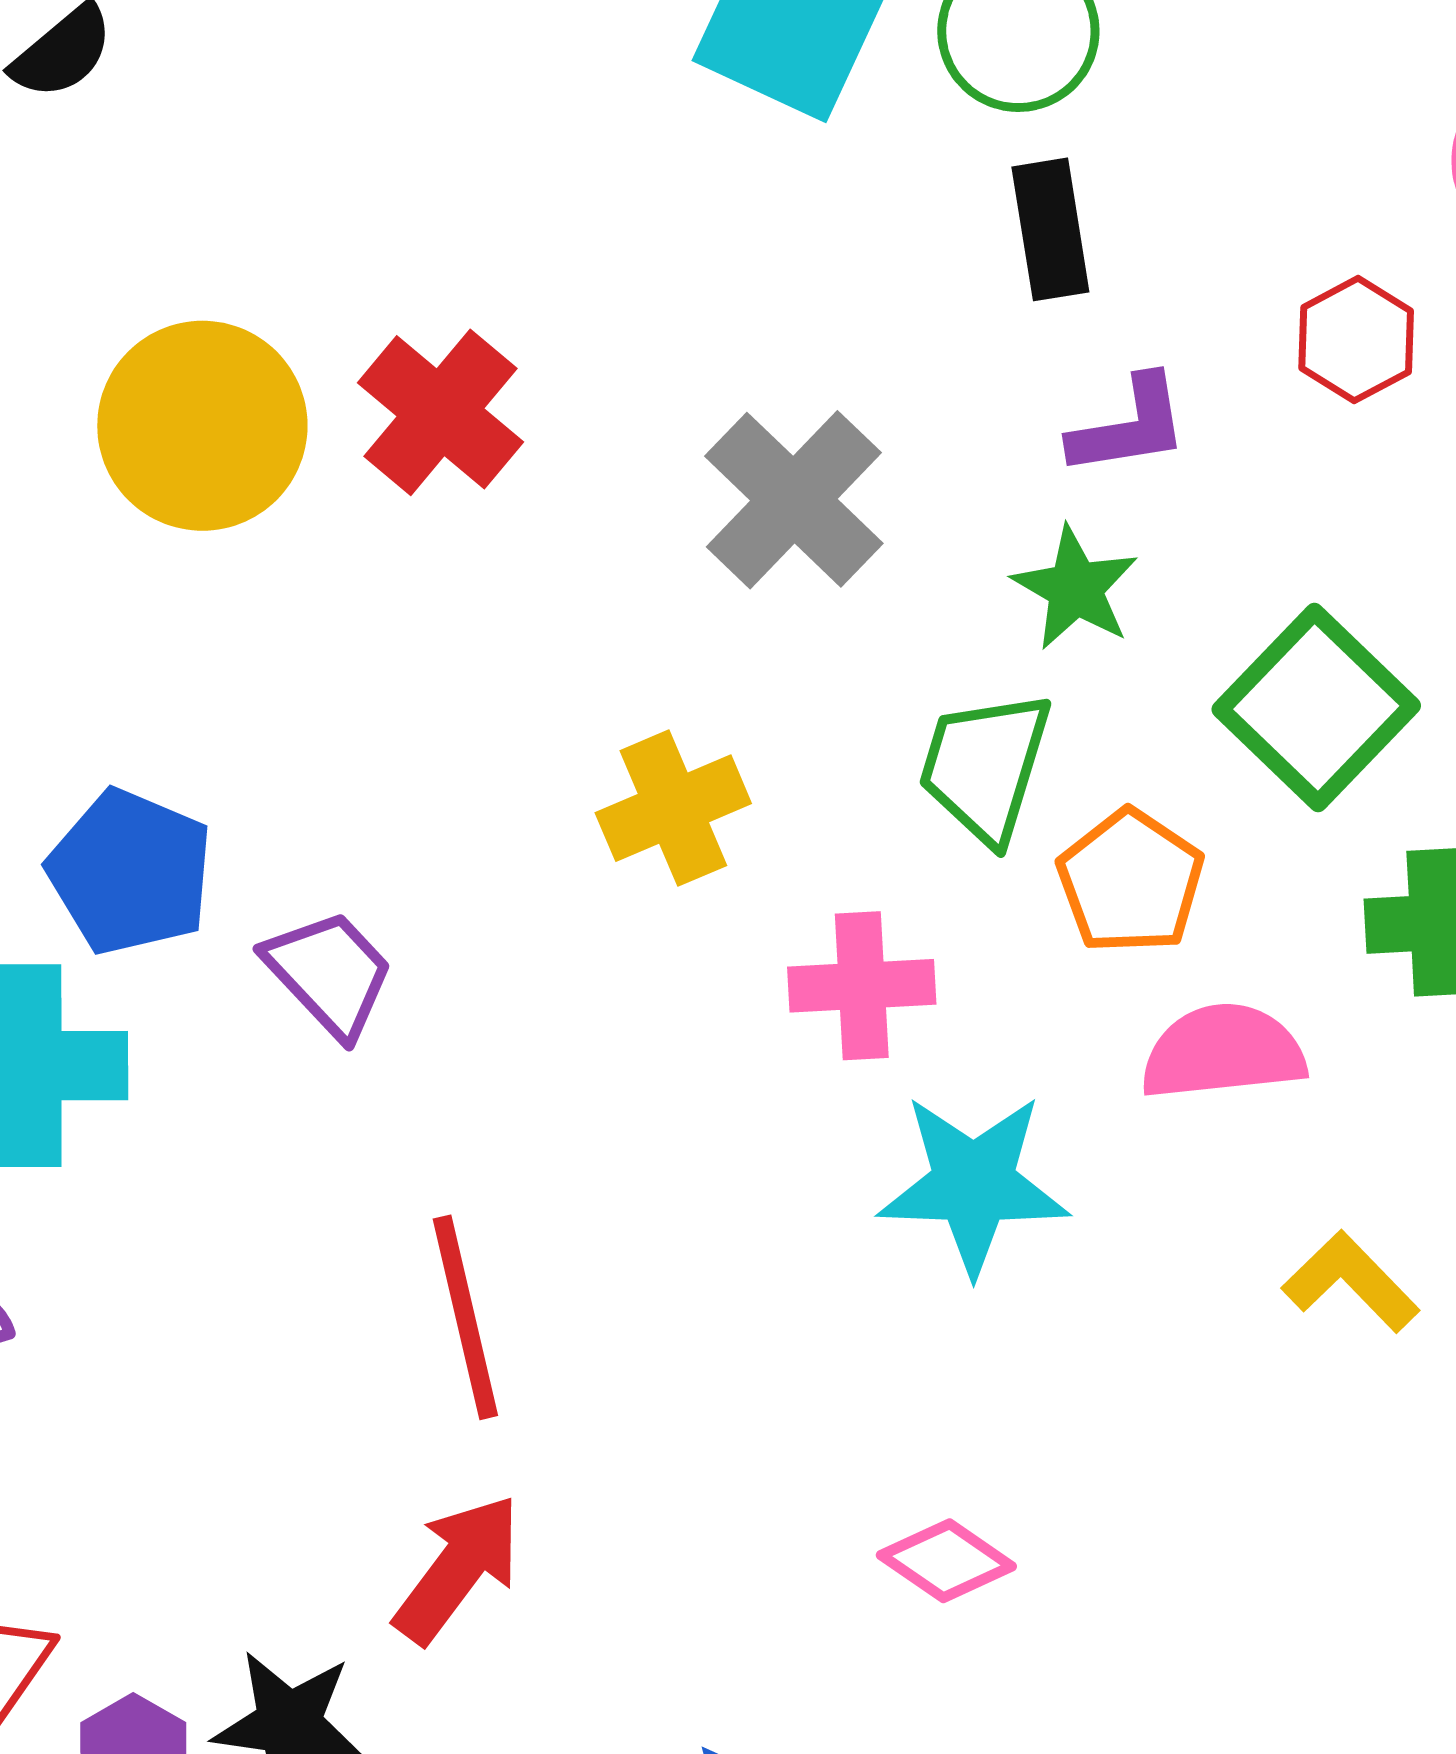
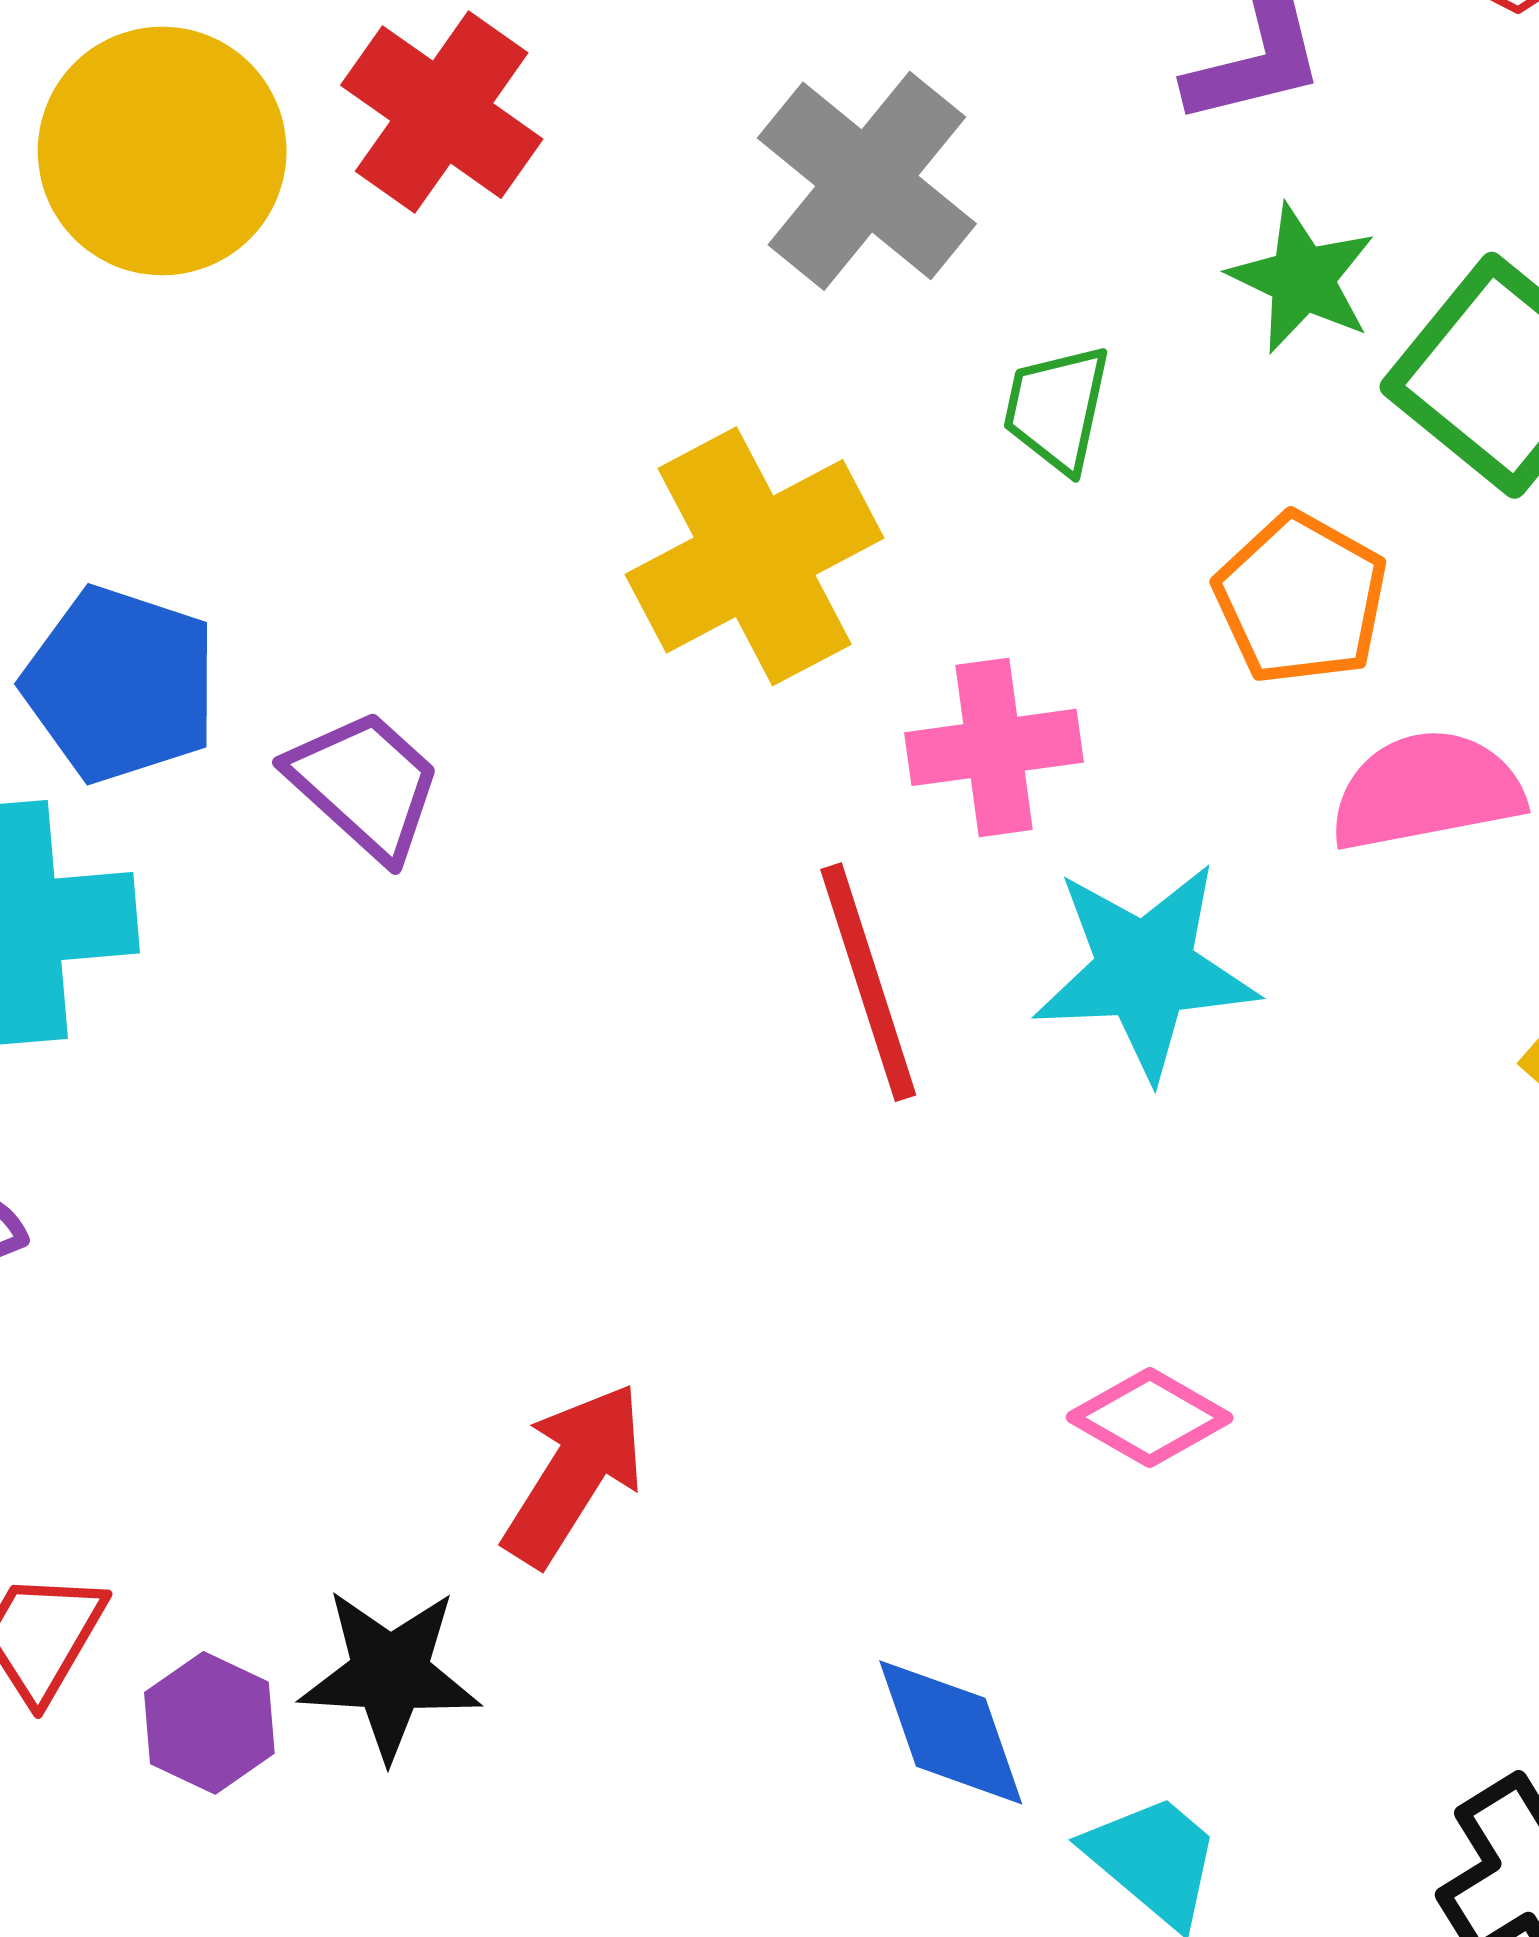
green star: (1075, 588) -> (1302, 279), moved
green trapezoid: (985, 767) -> (1057, 408), moved, size x0.7
yellow cross: (673, 808) -> (755, 556), size x1.4
red line: (465, 1317) -> (868, 982), moved

